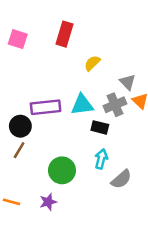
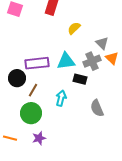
brown line: (19, 150) -> (33, 90), moved
cyan arrow: (101, 159) -> (61, 98), moved
green circle: (62, 170) -> (31, 113), moved
gray semicircle: (121, 179) -> (97, 108), moved, turned 108

